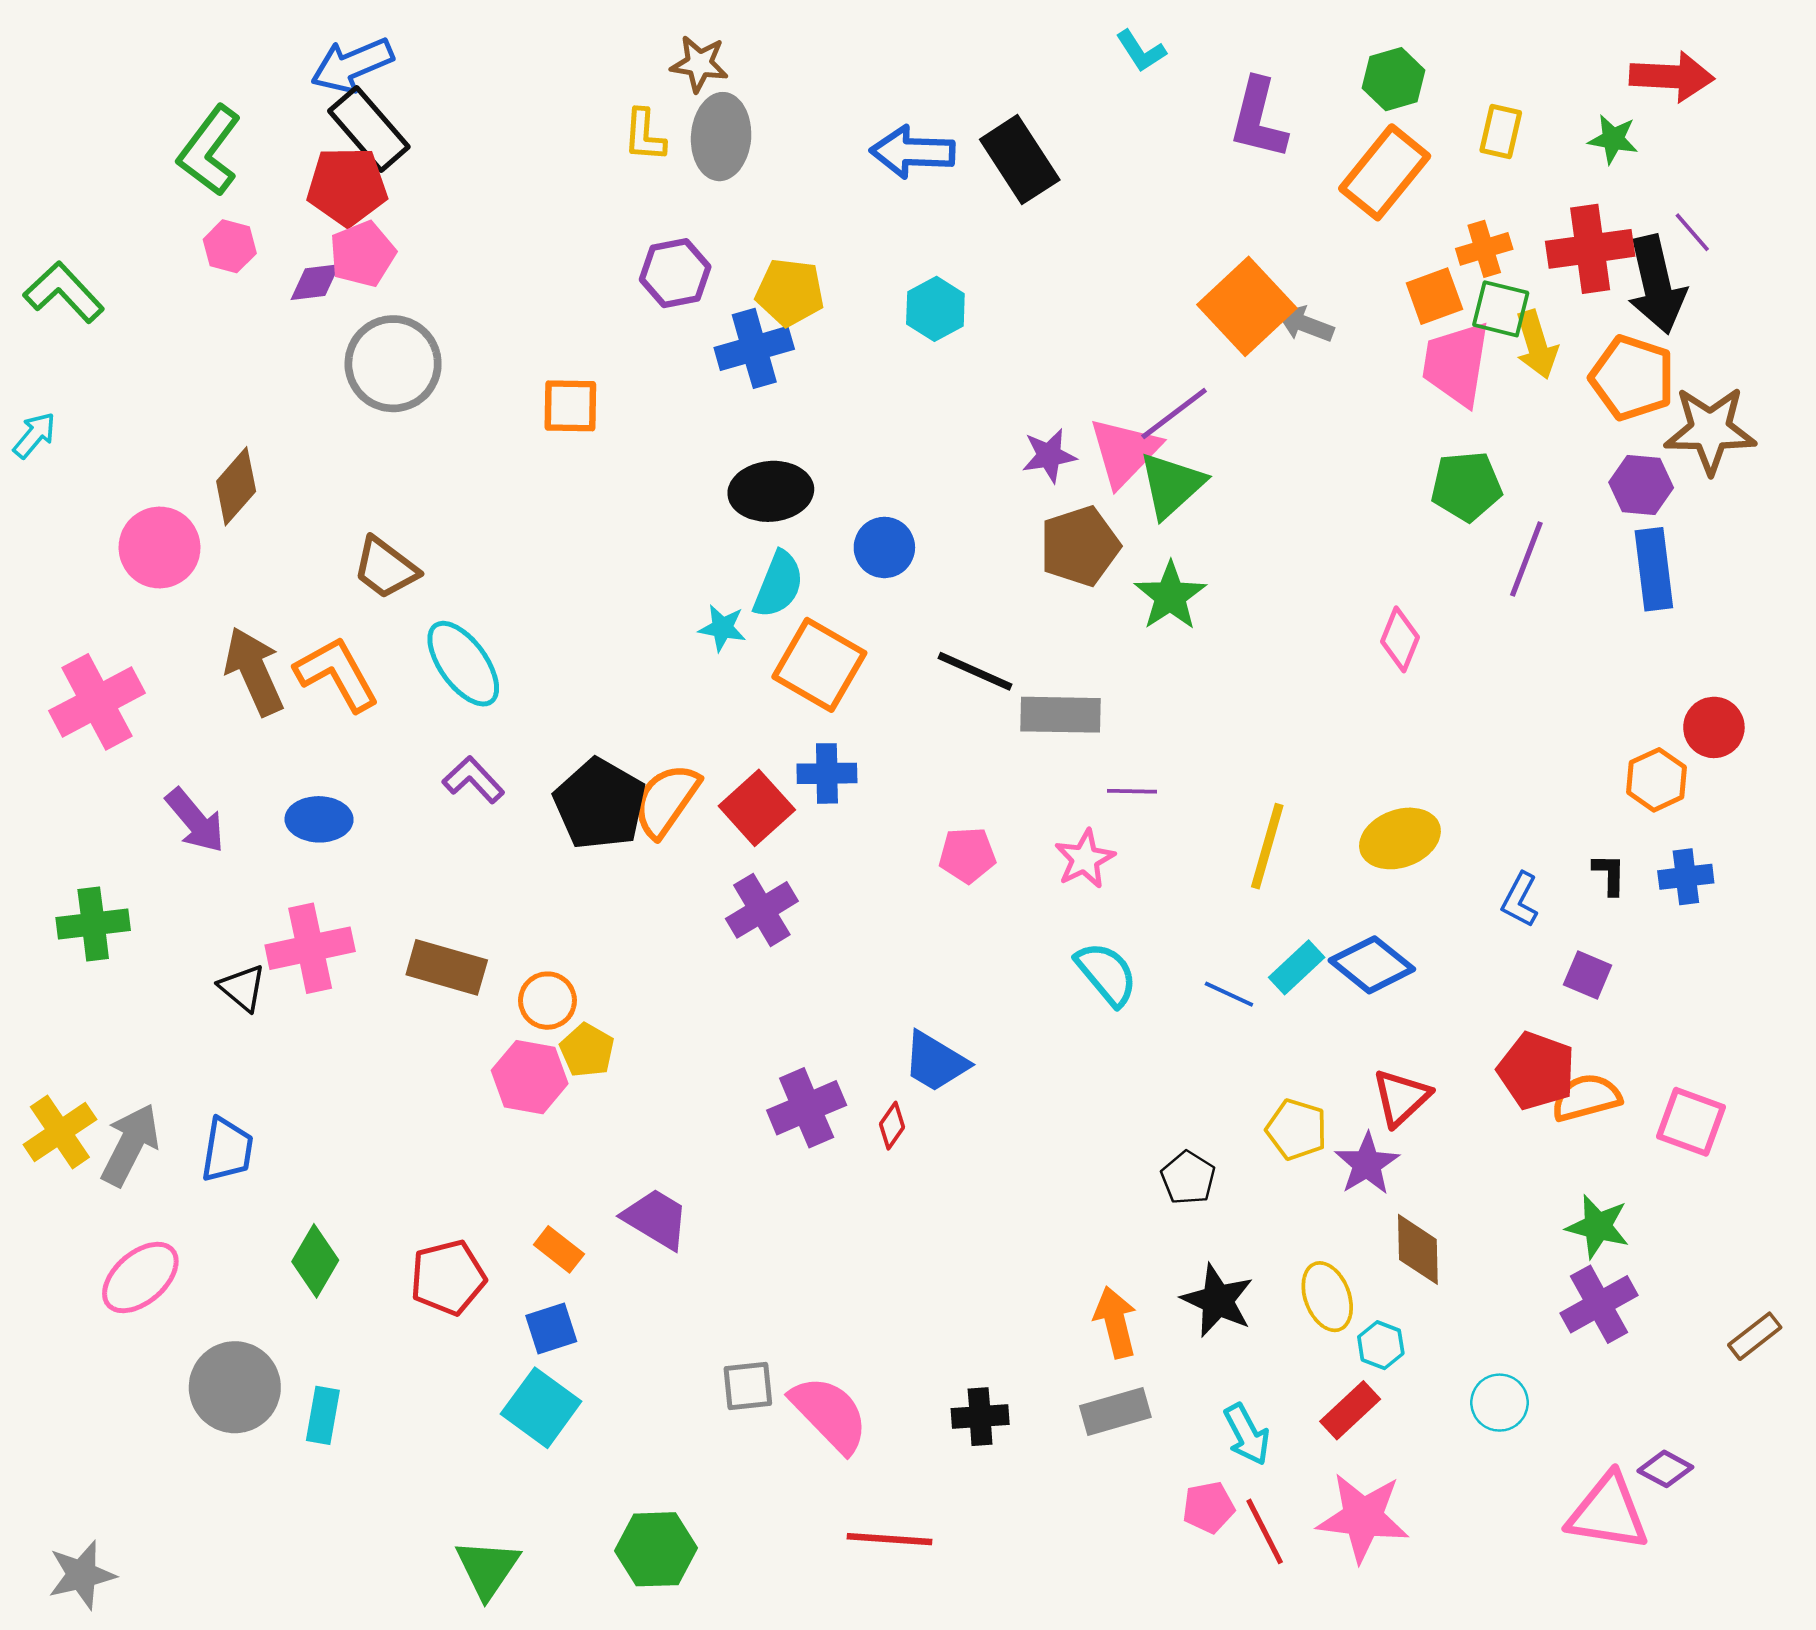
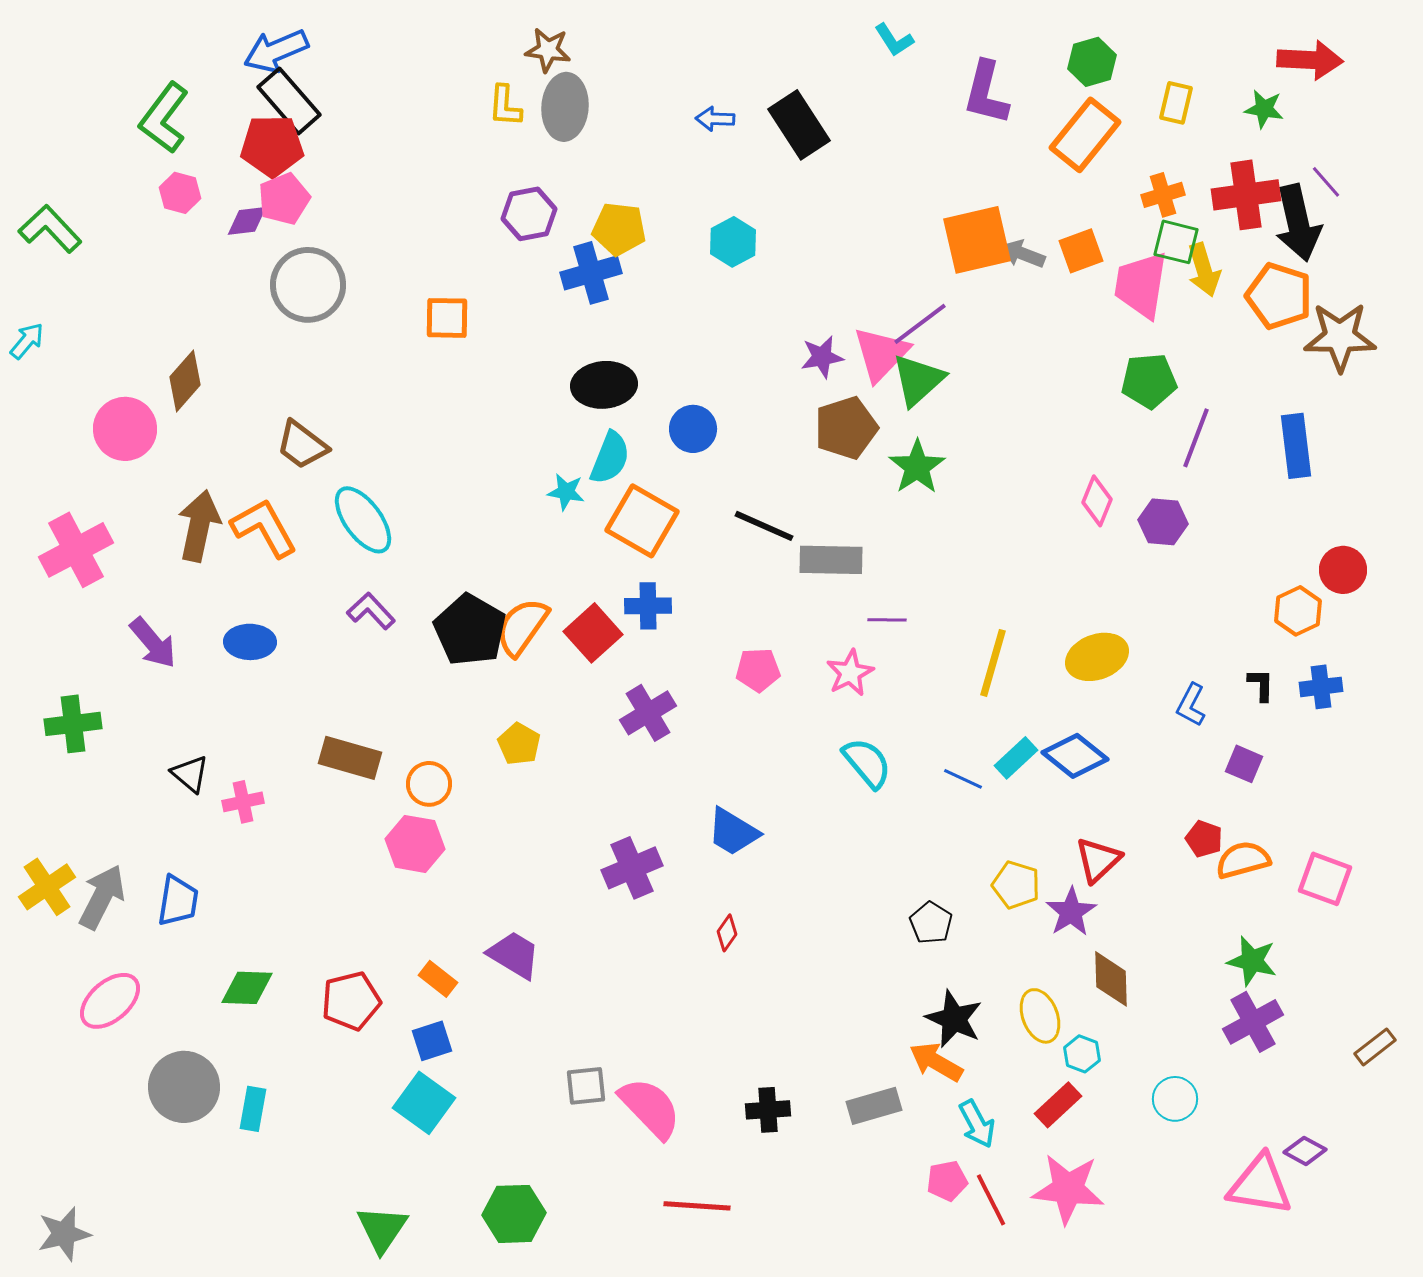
blue arrow: (912, 152) -> (715, 119), size x0.6
orange square: (1434, 296) -> (1081, 251), moved
orange square: (1247, 306) -> (977, 240), turned 30
purple hexagon: (1641, 485) -> (1163, 522), moved
brown arrow: (254, 671) -> (199, 526), turned 36
purple cross: (762, 910) -> (648, 713), moved
pink cross: (310, 948) -> (243, 802), moved, size x0.6
yellow pentagon: (587, 1050) -> (519, 744), moved
red pentagon: (1537, 1071) -> (1204, 839), size x0.6
red diamond: (892, 1126) -> (727, 933), moved
green diamond: (315, 1261) -> (247, 988), turned 62
orange arrow: (1115, 1322) -> (936, 1062), moved, turned -46

